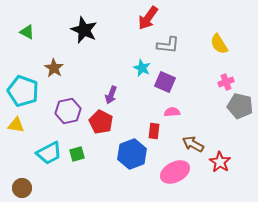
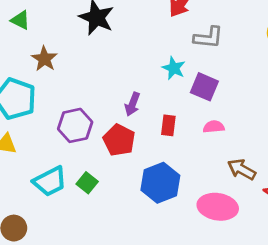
brown star: (54, 68) -> (44, 59), moved
red rectangle: (154, 131) -> (168, 125), moved
green square: (77, 154) -> (87, 183), turned -35
pink ellipse: (175, 172) -> (218, 207), turned 36

